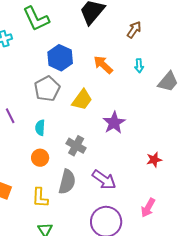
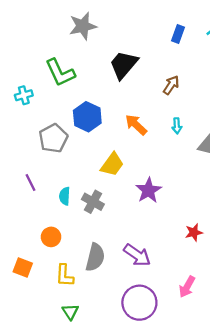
gray pentagon: (47, 89) -> (53, 138), moved
gray cross: (76, 146) -> (93, 202), moved
orange circle: (40, 158) -> (51, 237), moved

